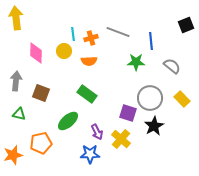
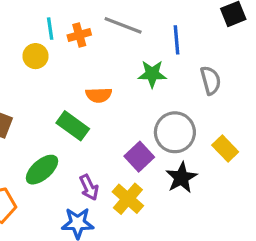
orange semicircle: (89, 61) -> (99, 95), moved
gray semicircle: (172, 66) -> (211, 80), turned 36
yellow rectangle: (182, 99) -> (225, 148), moved
purple square: (128, 113) -> (139, 157), turned 30

